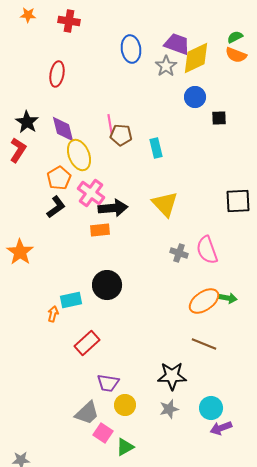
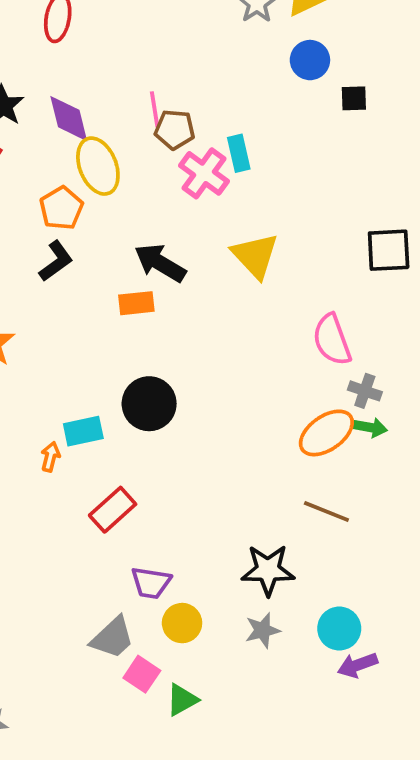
pink cross: (91, 193) -> (204, 173), moved
black arrow: (113, 208) -> (160, 263), turned -144
gray cross: (179, 253) -> (365, 391), moved

